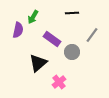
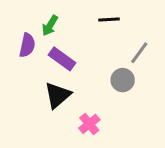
purple rectangle: (52, 39) -> (62, 59), moved
gray circle: (72, 52) -> (123, 80), moved

